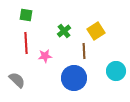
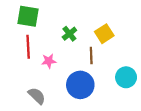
green square: (26, 15) -> (28, 16), size x1.5
gray semicircle: (17, 80) -> (37, 96), moved

